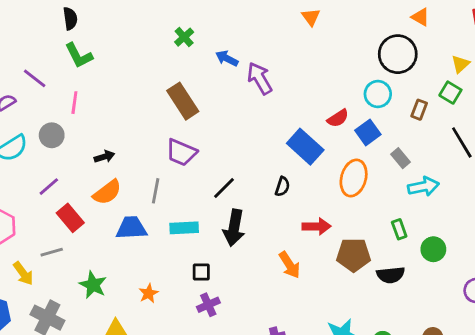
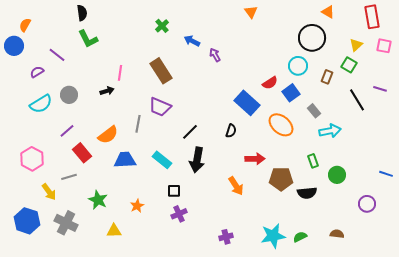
purple arrow: (260, 78) -> (215, 55), size x0.6
pink line: (74, 103) -> (120, 73), moved
black arrow: (104, 157) -> (107, 91), moved
orange ellipse: (354, 178) -> (281, 125), turned -65
gray line: (156, 191) -> (138, 124), moved
cyan rectangle: (184, 228) -> (162, 160), turned 42

